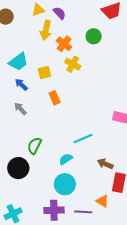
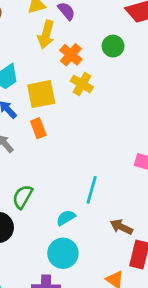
yellow square: (44, 73) -> (41, 94), size x1.5
orange rectangle: (55, 98) -> (38, 128), moved
cyan line: (83, 139) -> (92, 190), turned -54

